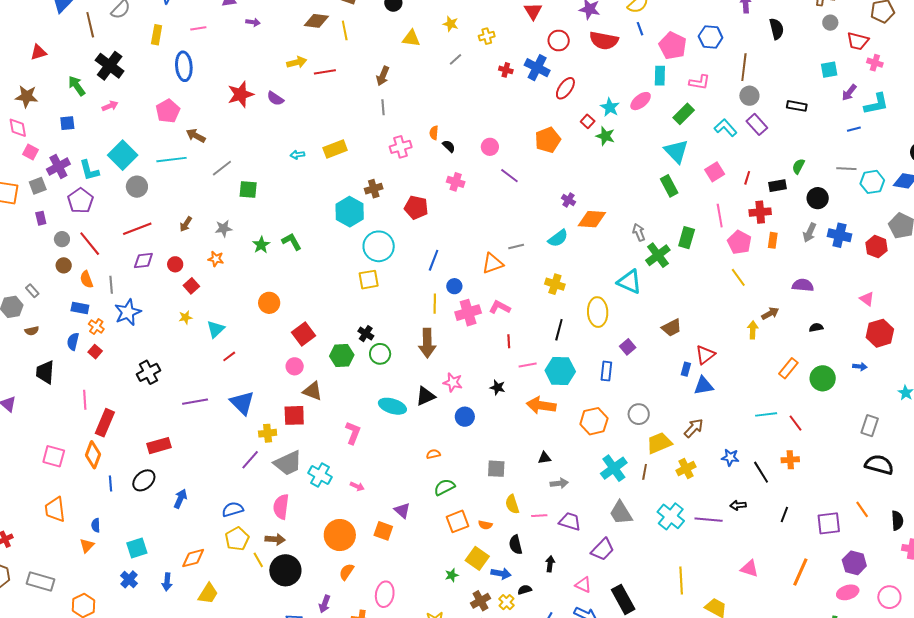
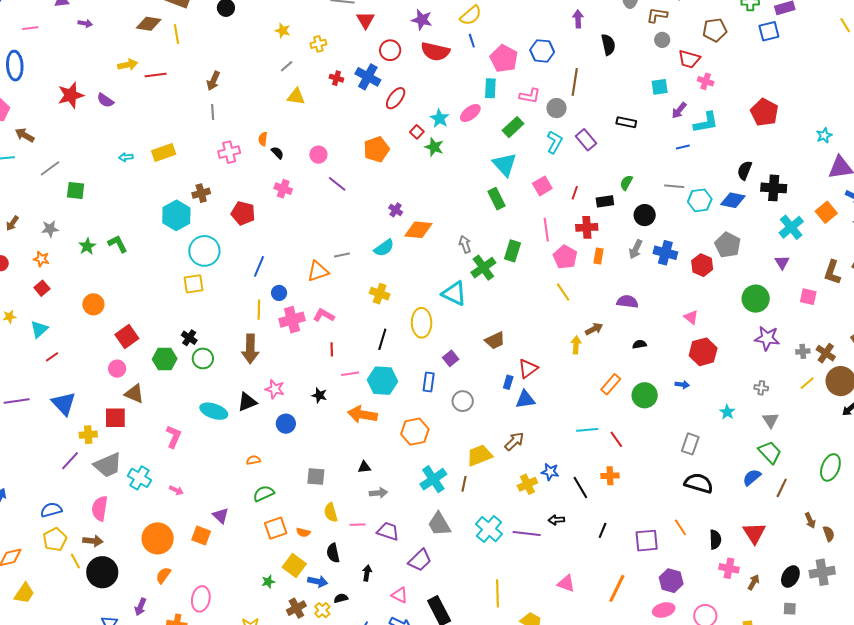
yellow triangle: (411, 38) -> (296, 97), moved
gray circle: (749, 96) -> (557, 108), moved
cyan L-shape: (726, 128) -> (555, 142), turned 70
red square: (191, 286) -> (42, 288), moved
gray circle: (639, 414) -> (463, 401), moved
yellow cross: (686, 469) -> (527, 484), moved

